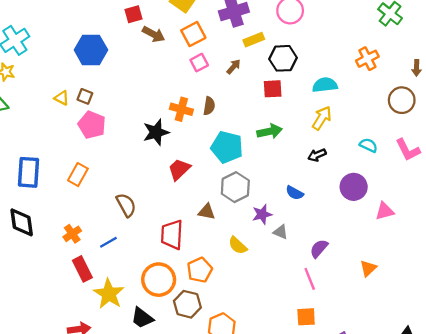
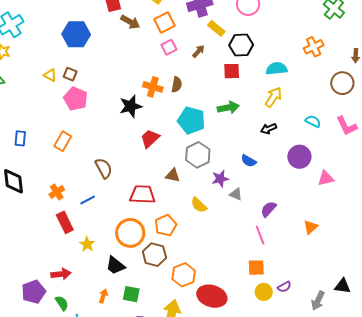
yellow rectangle: (254, 40) -> (216, 28), turned 60
blue rectangle: (28, 172) -> (20, 138), size x0.6
red trapezoid: (172, 235) -> (142, 195), turned 88
yellow star: (109, 294) -> (87, 244), size x0.6

